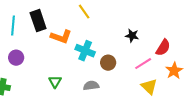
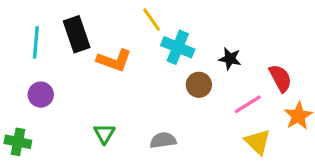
red semicircle: (163, 48) -> (280, 78), turned -60
cyan cross: (85, 51) -> (178, 47), moved
brown circle: (108, 63) -> (199, 85), moved

